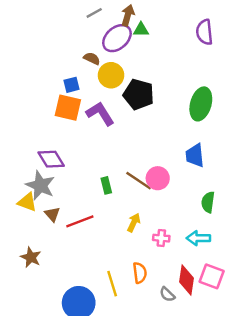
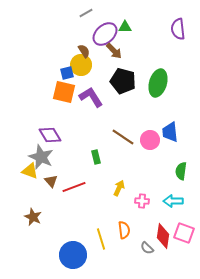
brown arrow: (128, 15) -> (114, 51), moved, turned 120
brown semicircle: (92, 58) -> (84, 51), turned 32
yellow circle: (111, 75) -> (81, 65), moved
green ellipse: (201, 104) -> (158, 83), moved
pink circle: (158, 178) -> (150, 140), moved
brown line: (139, 181) -> (123, 137), moved

